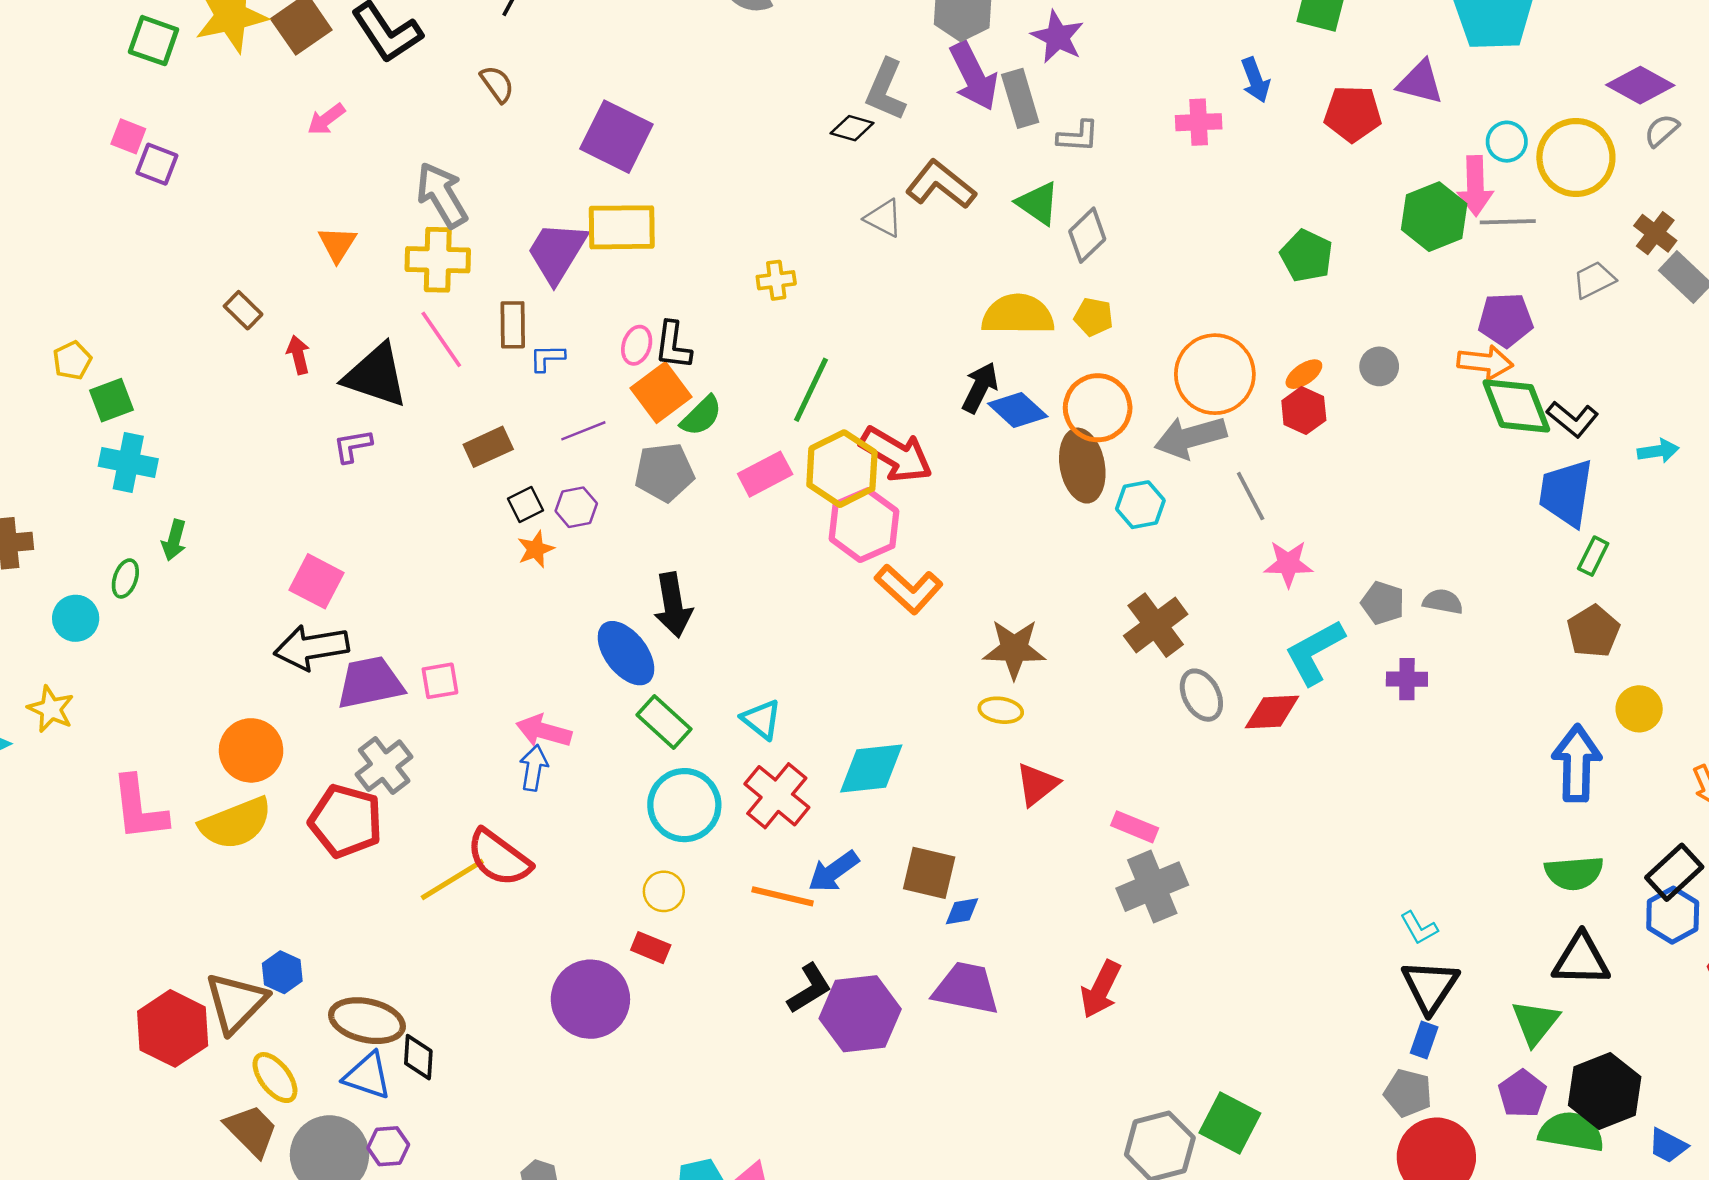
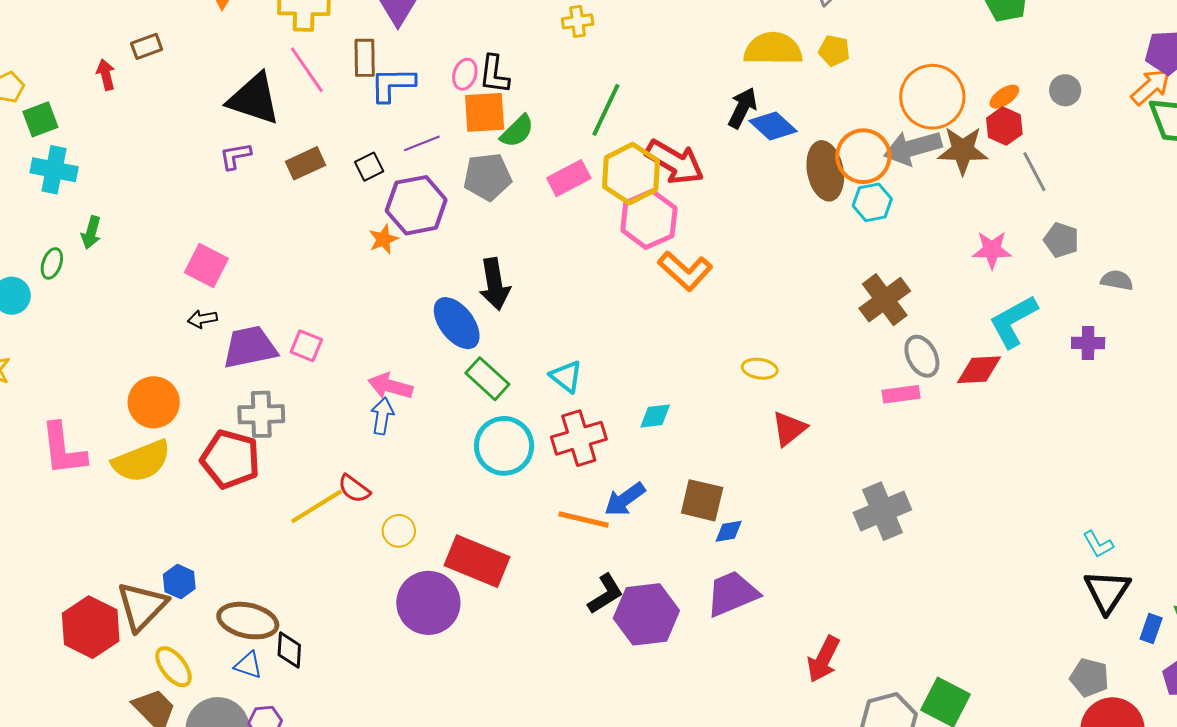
brown rectangle: (243, 310) -> (147, 46), turned -64
red arrow: (298, 355) -> (106, 75), moved
blue L-shape: (547, 358) -> (393, 84), size x1.6
orange arrow: (1485, 362) -> (1151, 87), turned -48
orange square: (661, 393) -> (485, 112), turned 33
orange circle: (1098, 408) -> (863, 156), moved
brown rectangle: (488, 447) -> (306, 163), moved
gray line: (1251, 496) -> (1034, 172), moved
black square: (526, 505) -> (369, 167), moved
purple hexagon: (576, 507) -> (416, 205), size x1.8
gray pentagon: (1383, 603) -> (1061, 240), moved
black arrow: (311, 647) -> (202, 319), size x0.5
brown star: (1014, 649) -> (963, 150), moved
pink square: (440, 681) -> (306, 346), turned 32
gray cross: (384, 766) -> (261, 414), turned 36
cyan diamond: (871, 768) -> (655, 416), size x0.6
red cross: (777, 796) -> (579, 438), turned 34
pink rectangle: (1135, 827) -> (901, 394), moved, turned -30
red semicircle: (499, 858) -> (354, 489), size x0.6
yellow circle: (664, 891) -> (399, 531), moved
red rectangle: (651, 948) -> (477, 561), size x2.0
purple trapezoid: (966, 988) -> (732, 594), turned -34
red arrow: (1101, 989) -> (824, 659), moved
blue rectangle: (1424, 1040) -> (1151, 628), moved
blue triangle: (368, 1076) -> (248, 665), size x0.7

